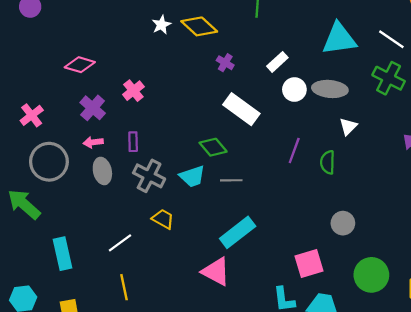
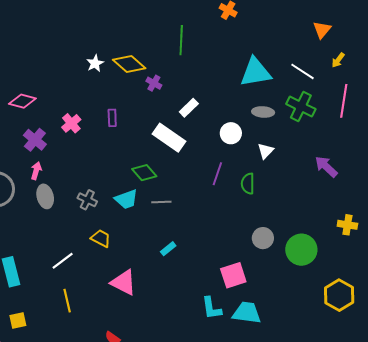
white rectangle: (277, 62) -> (189, 108), moved
purple cross: (225, 63) -> (154, 83), moved
white circle: (294, 89) -> (231, 133), moved
gray ellipse: (330, 89) -> (263, 112), moved, size x0.7
pink arrow: (93, 142) -> (36, 171), turned 114
purple rectangle: (133, 142) -> (112, 118), moved
gray cross: (149, 176) -> (87, 200), size x0.7
cyan rectangle: (238, 232) -> (168, 249), size x0.5
pink triangle: (216, 272) -> (123, 282), moved
green circle: (371, 275) -> (301, 250), moved

